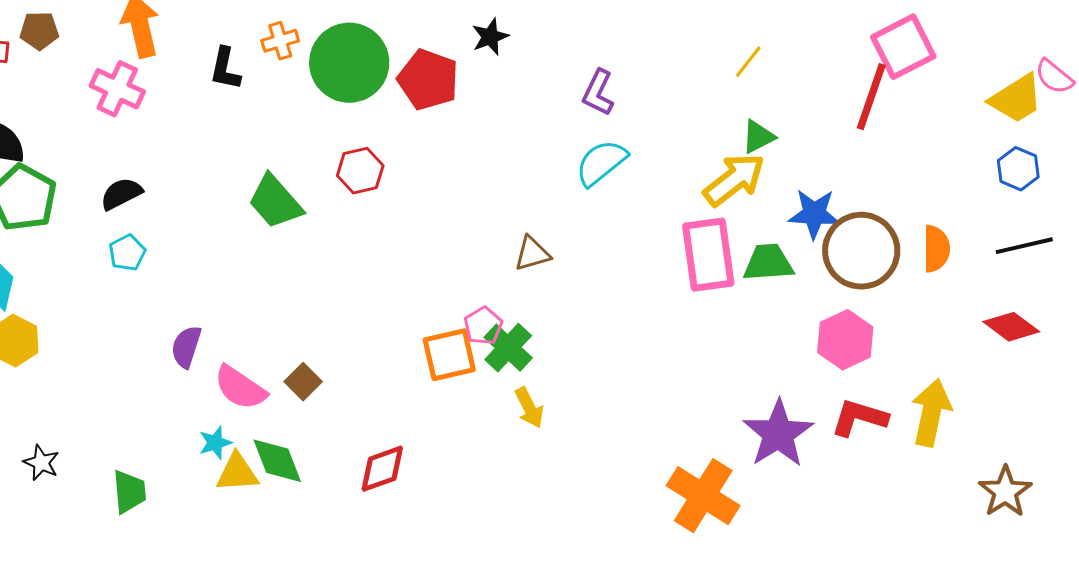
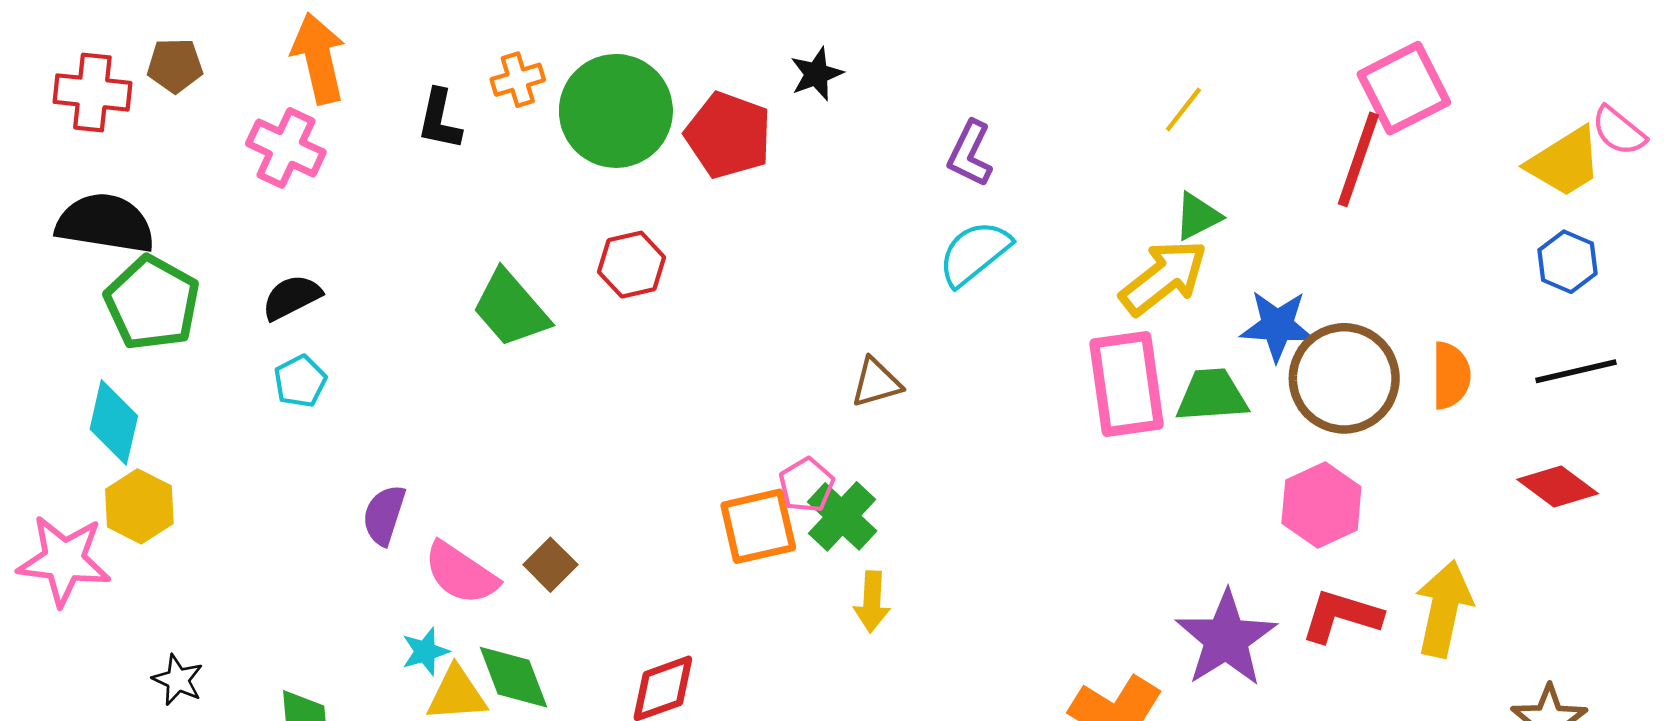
yellow arrow: (529, 408) -> (872, 602), turned 30

